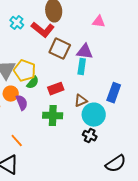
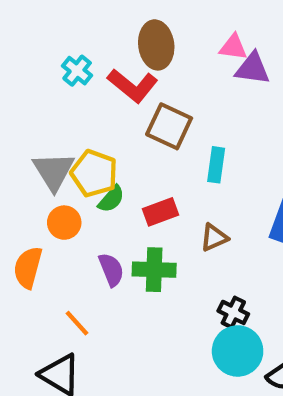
pink triangle: (99, 22) -> (233, 47), moved
purple triangle: (85, 52) -> (253, 68), moved
purple semicircle: (22, 103) -> (111, 270), moved
cyan circle: (94, 115) -> (238, 351), moved

